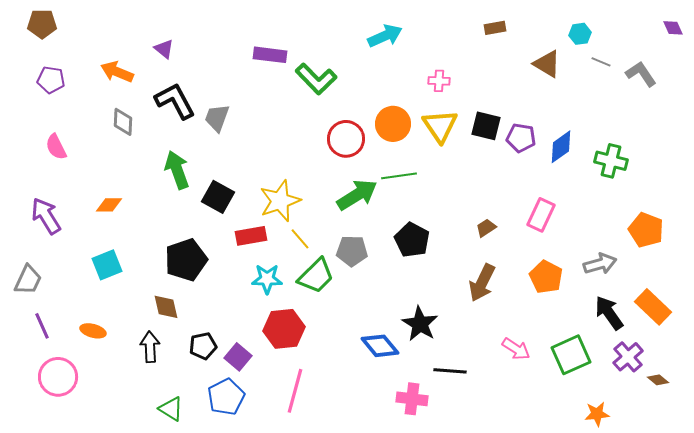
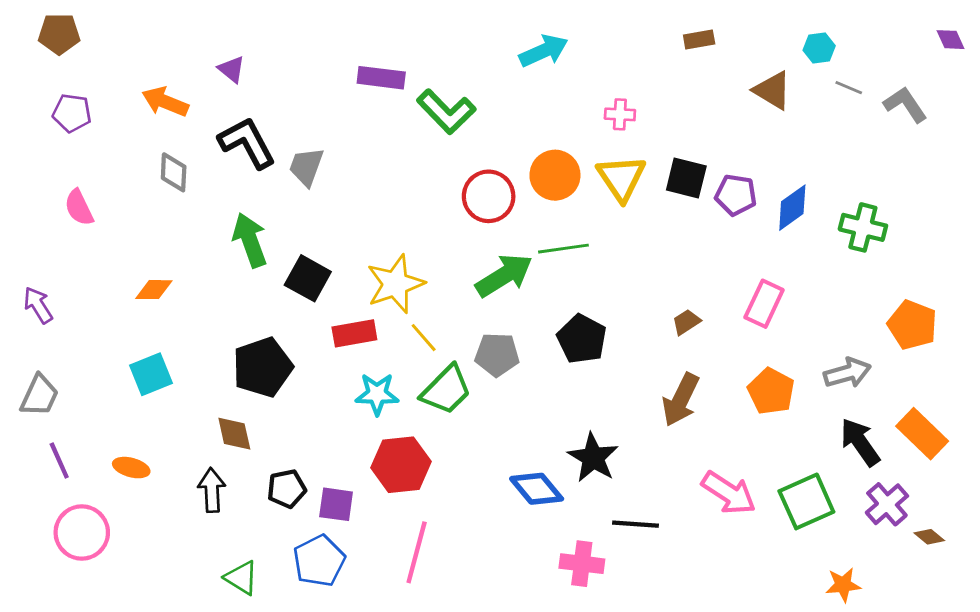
purple arrow: (46, 216) -> (38, 305), moved, size x0.7
pink arrow: (516, 349) -> (729, 493), size x1.4
purple square: (238, 357) -> (336, 504), turned -32

